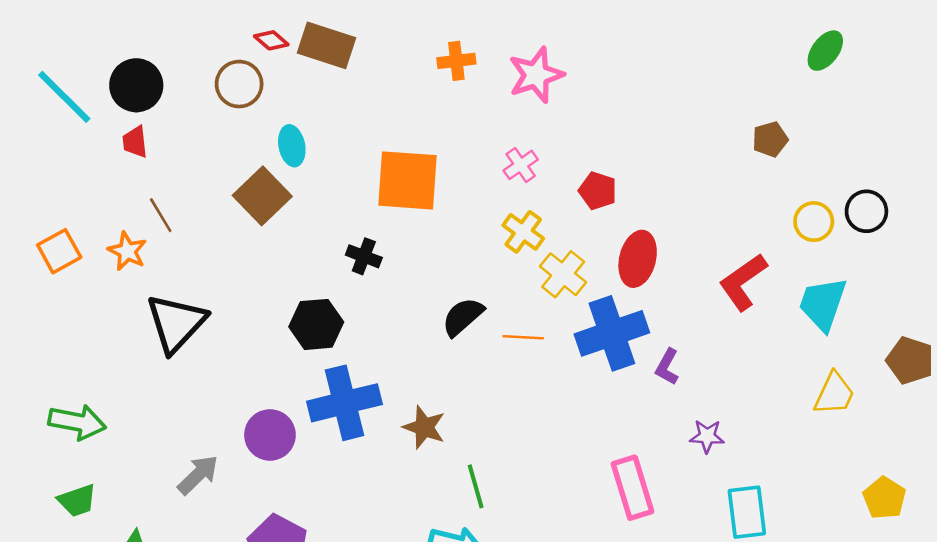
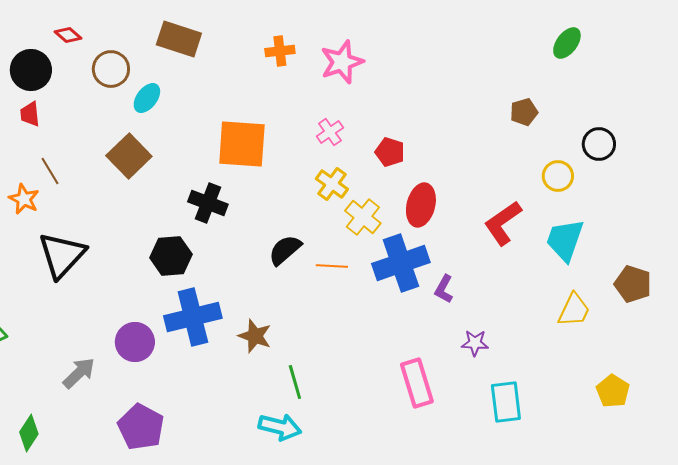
red diamond: (271, 40) -> (68, 35), moved
cyan ellipse: (292, 146) -> (147, 98), moved, turned 48
black circle: (866, 211) -> (599, 144), moved
black cross: (364, 256) -> (208, 203), size x1.4

